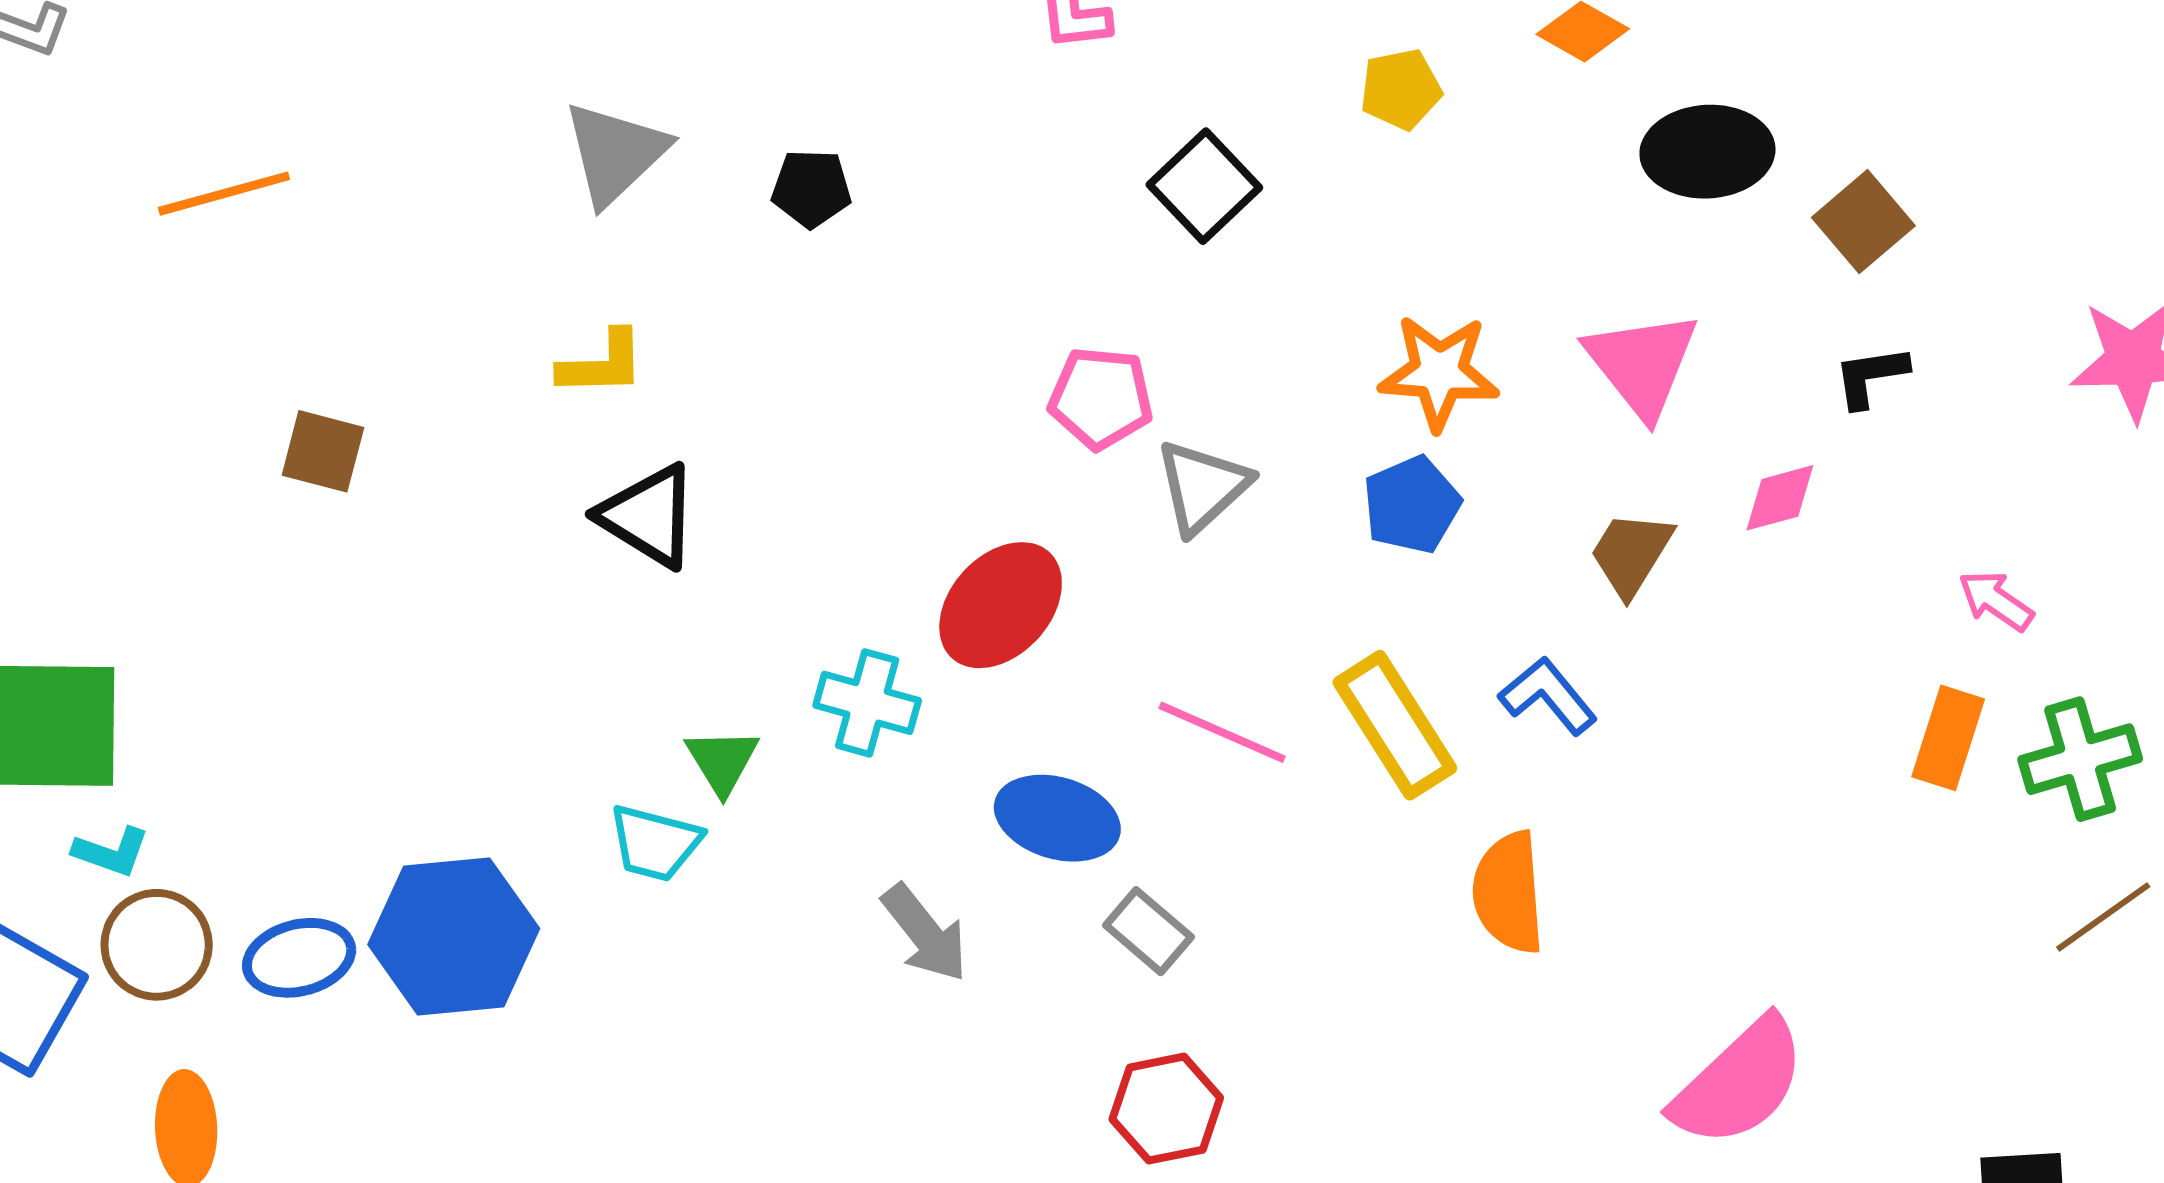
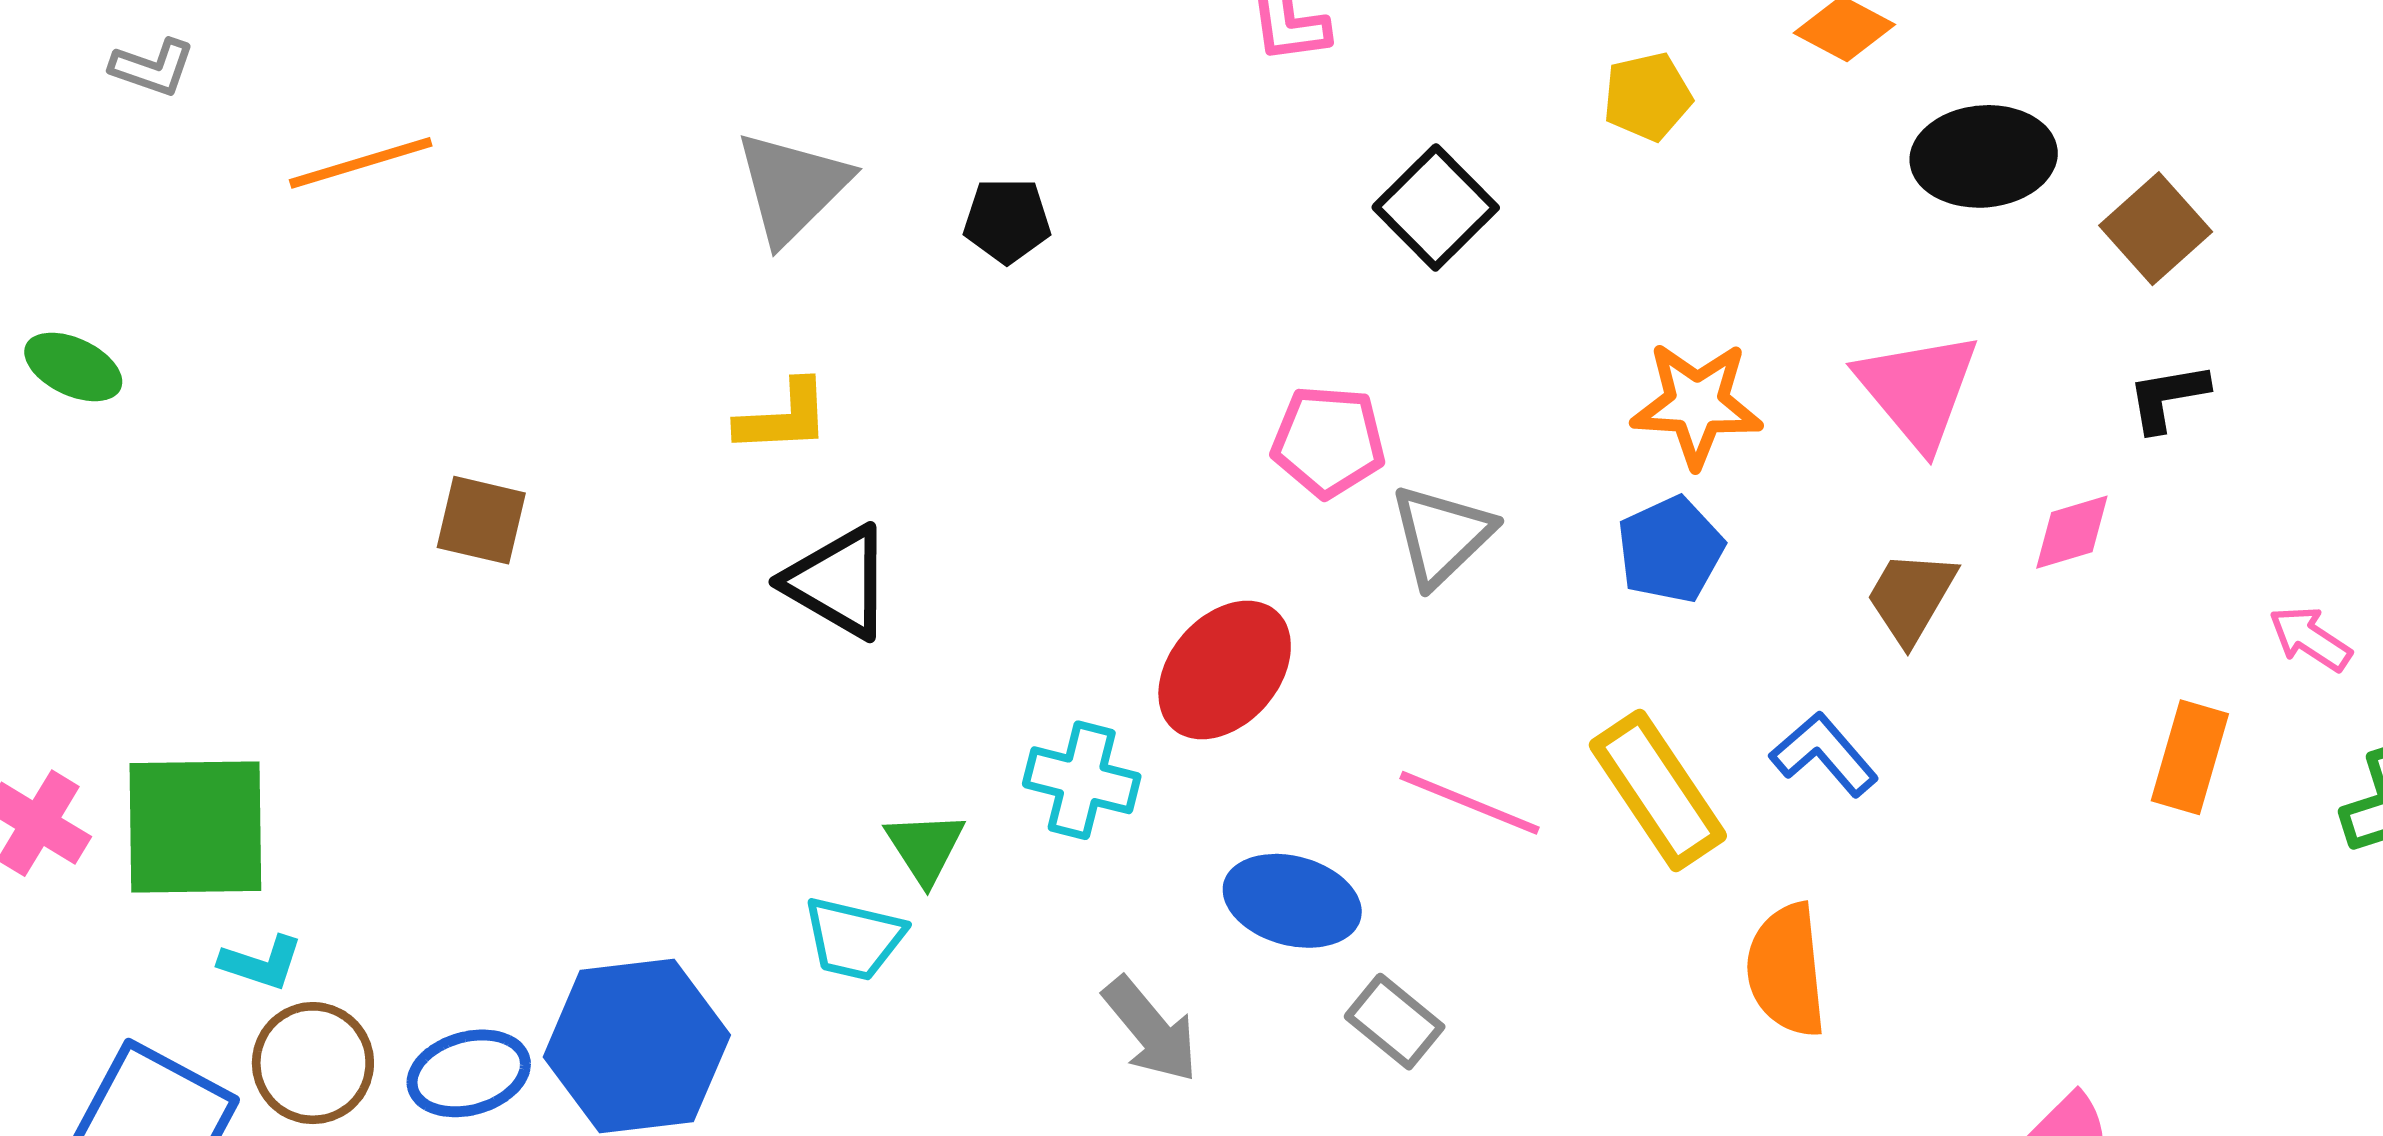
orange line: (224, 194) -> (361, 163), moved
orange rectangle: (1948, 738) -> (2190, 757), moved

